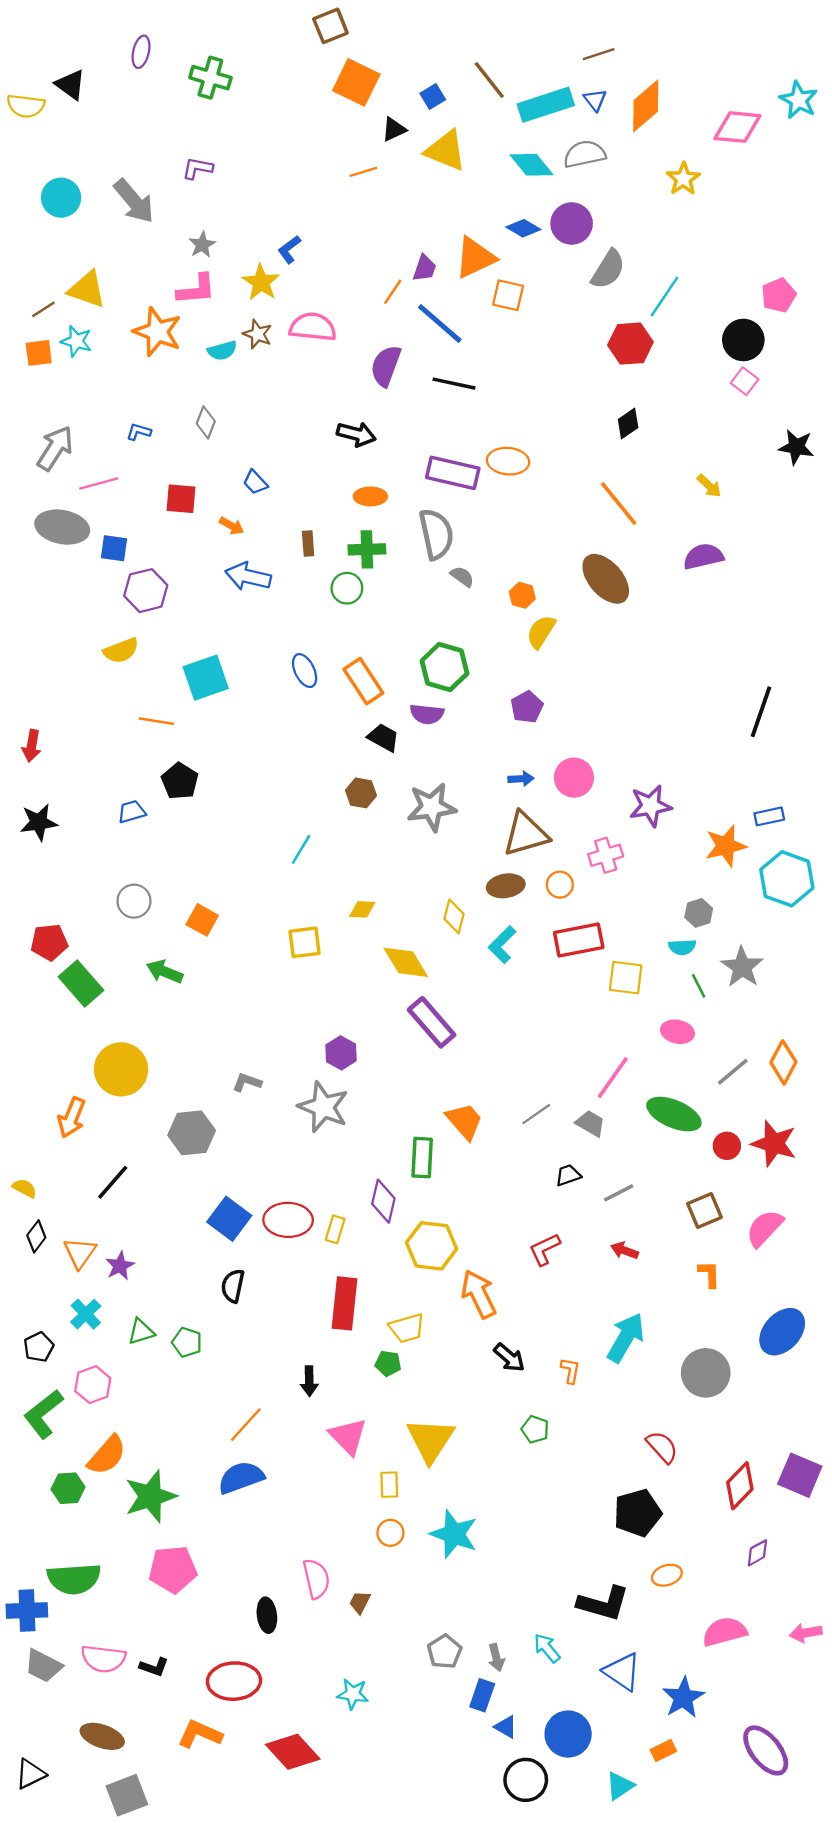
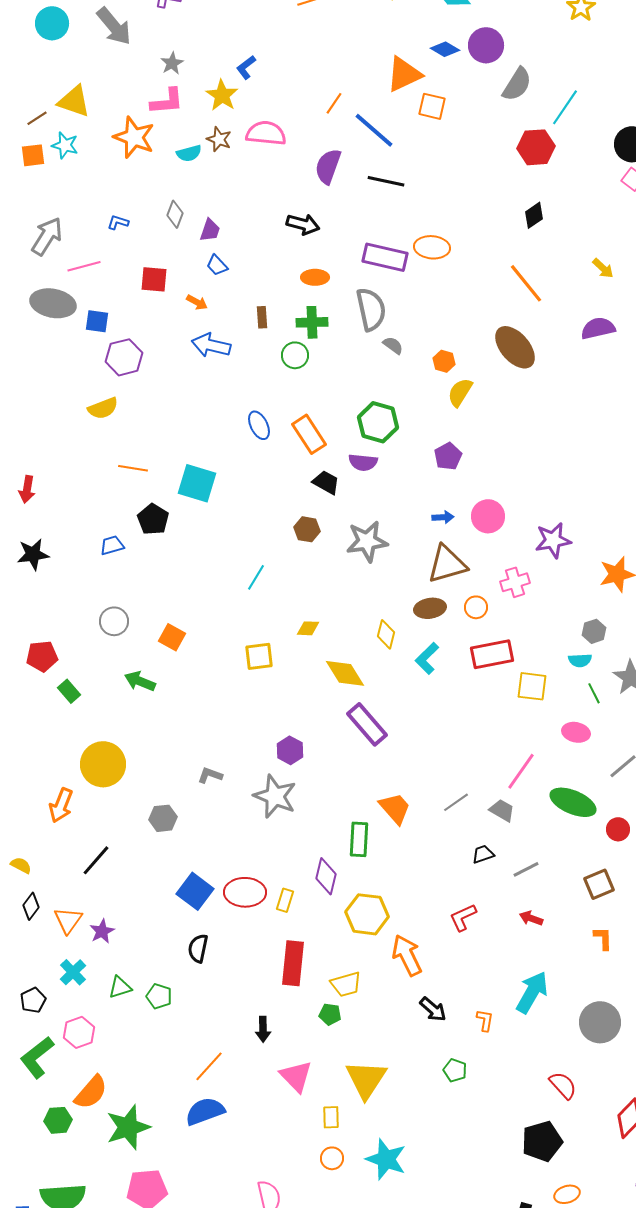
purple trapezoid: (425, 268) -> (210, 230), moved
cyan square: (206, 678) -> (197, 483), moved, turned 36
green rectangle: (81, 983) -> (69, 691), size x0.6
gray hexagon: (192, 1133) -> (163, 818), size x0.7

